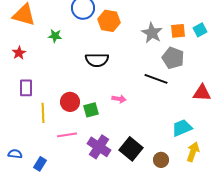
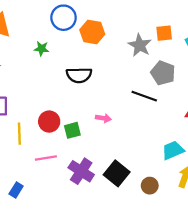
orange square: (178, 31) -> (164, 33), moved
green star: (55, 36) -> (41, 49), moved

